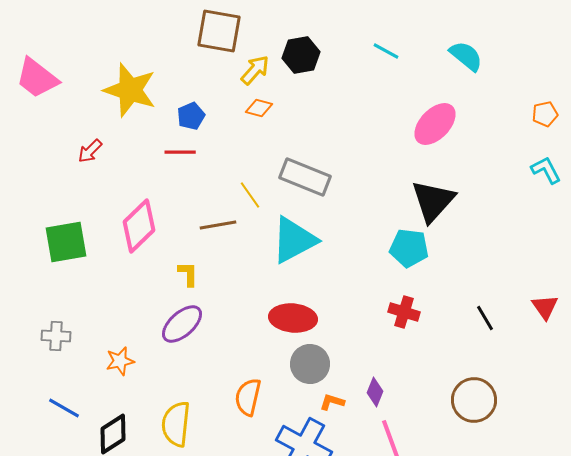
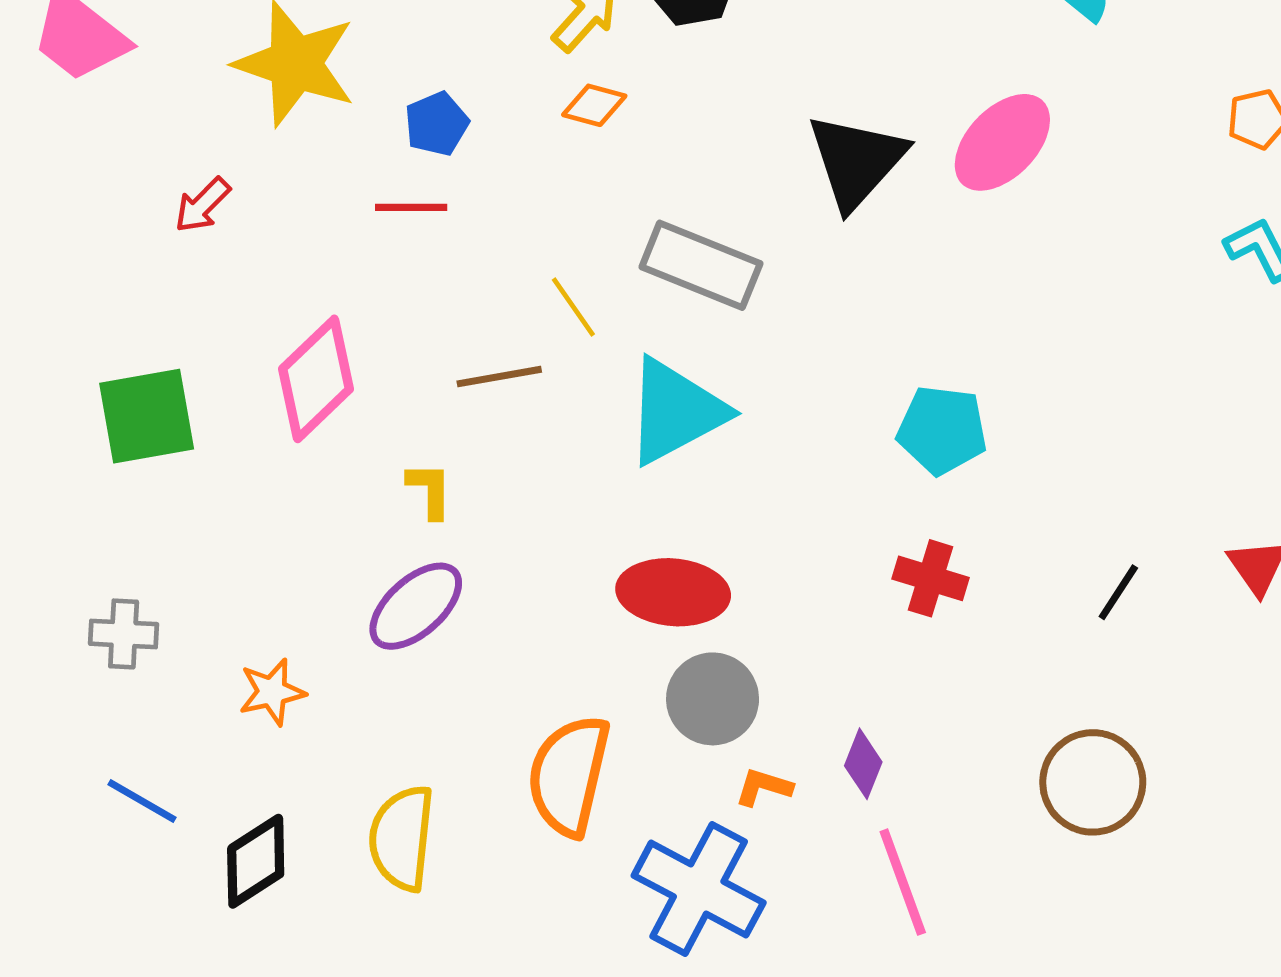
black triangle: (433, 201) -> (856, 161), moved
black line: (485, 318) -> (1118, 592), turned 64
orange semicircle: (248, 397) -> (569, 775), size x1.4

